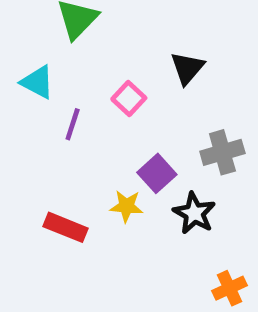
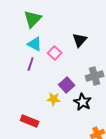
cyan triangle: (37, 82) -> (35, 44), moved
red rectangle: (66, 227) -> (30, 121), moved

